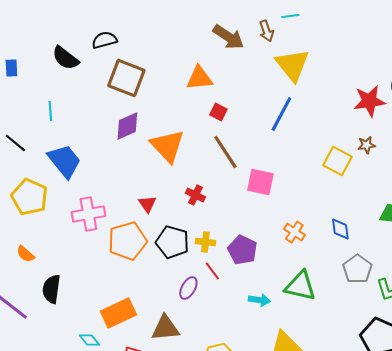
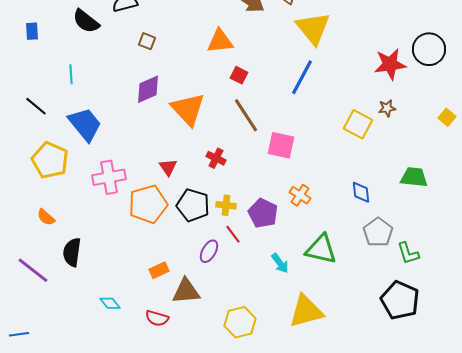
brown square: (126, 78) -> (147, 41), size x0.5
orange cross: (294, 232) -> (300, 195), moved
cyan arrow: (259, 300) -> (280, 263), turned 45
orange rectangle: (118, 313) -> (159, 270), moved, size x0.6

